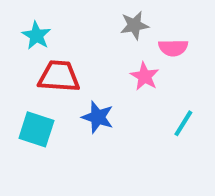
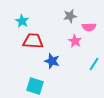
cyan square: (36, 129) -> (35, 86), moved

